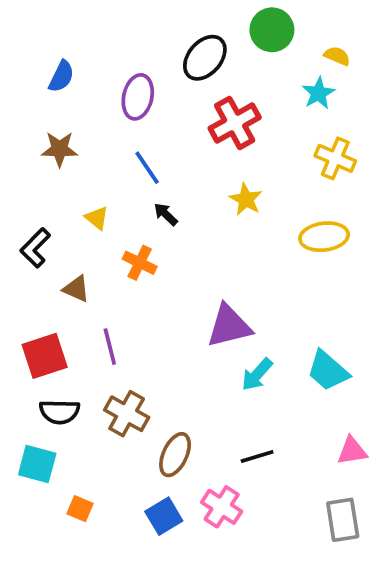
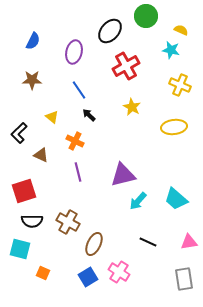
cyan star: (318, 93) -> (171, 50), turned -30
purple line: (110, 347) -> (78, 172), moved
black line: (257, 456) -> (148, 242), moved, turned 42

